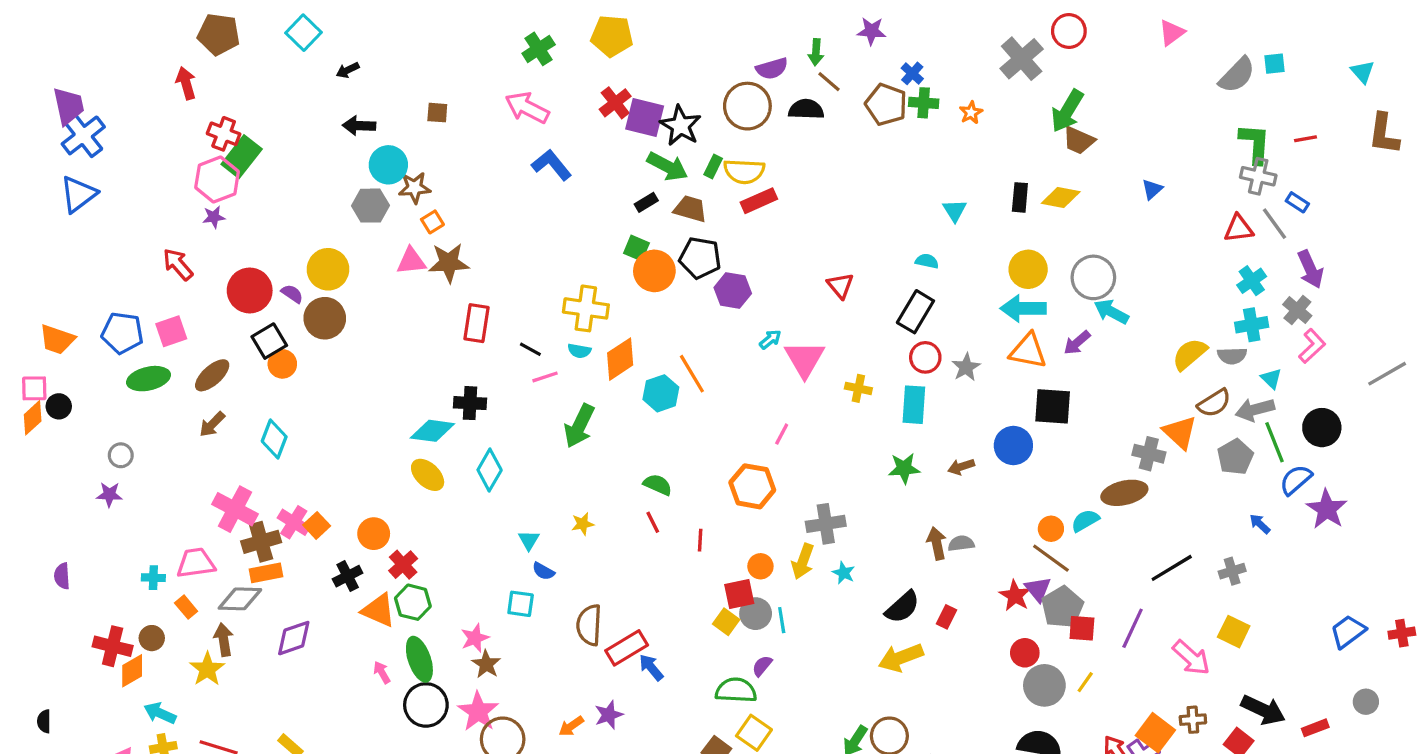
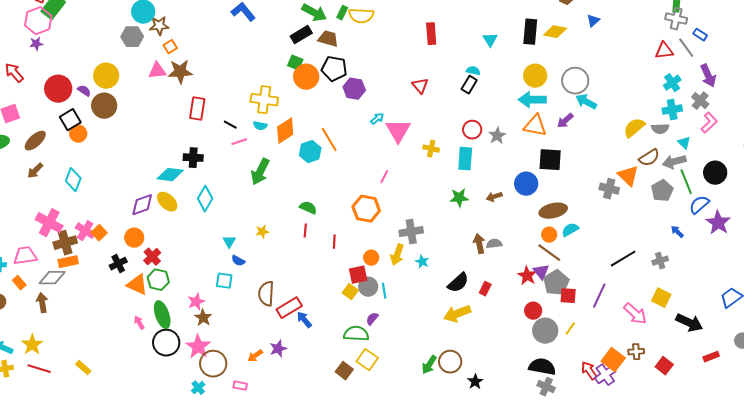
blue triangle: (1152, 189) -> (593, 21), moved
black rectangle: (1020, 197) -> (530, 32), size x1.4
red rectangle: (759, 201) -> (431, 34), moved, turned -70
black rectangle: (646, 202) -> (301, 35), size x1.5
black rectangle: (915, 312) -> (469, 85), moved, size x0.7
brown ellipse: (1124, 493) -> (553, 211), moved
red line: (653, 522) -> (305, 231), turned 32
purple diamond: (294, 638) -> (142, 205), moved
yellow star: (207, 669) -> (32, 345), moved
black arrow: (1263, 710) -> (689, 323), moved

